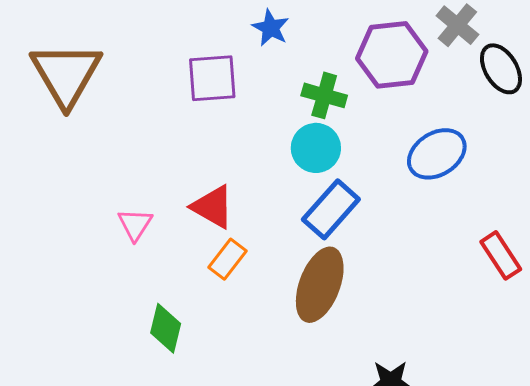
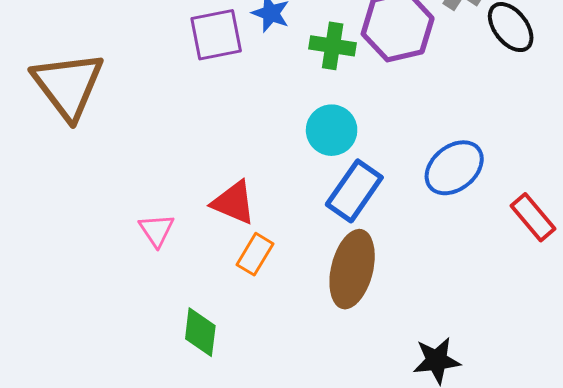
purple square: (212, 78) -> (216, 35), moved
green cross: (324, 95) -> (333, 46), moved
blue ellipse: (437, 154) -> (454, 168), moved

